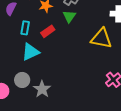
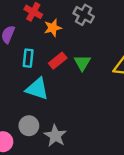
green triangle: (69, 16) -> (82, 63), moved
cyan triangle: (30, 52) -> (37, 89), turned 48

